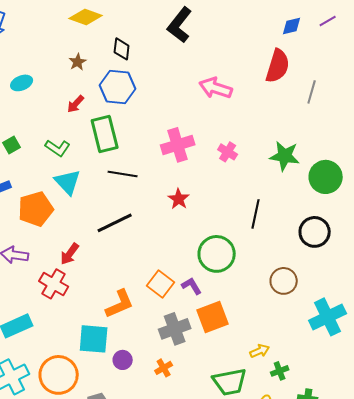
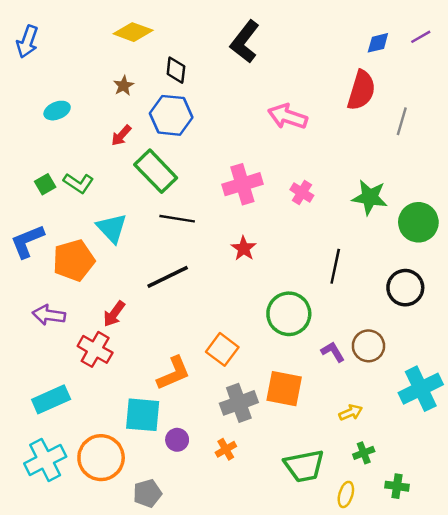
green rectangle: (105, 134) -> (156, 171), turned -30
green L-shape: (58, 148) -> (78, 183), moved
purple L-shape: (192, 286) -> (333, 352), moved
orange square: (213, 317) -> (284, 389), turned 32
yellow arrow: (260, 351) -> (351, 412), moved

